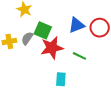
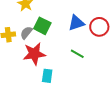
red star: (52, 48) -> (34, 54), moved
cyan rectangle: (61, 79) -> (47, 76), moved

